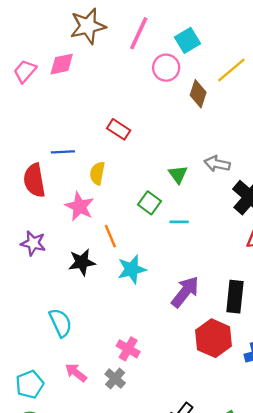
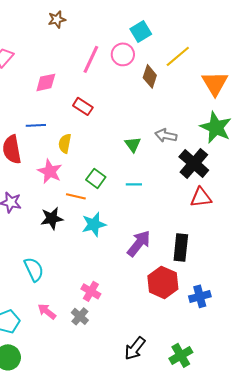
brown star: (88, 26) -> (57, 19), size x0.6
pink line: (139, 33) -> (91, 59), moved
pink diamond: (62, 64) -> (46, 82), moved
green square: (149, 203) -> (96, 178), moved
orange line: (110, 236) -> (76, 196), turned -54

